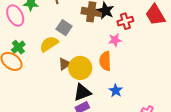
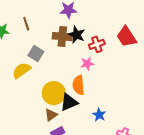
brown triangle: (65, 64) -> (51, 115), moved
blue star: (116, 91) -> (99, 115), moved
black triangle: (82, 92) -> (69, 102), moved

